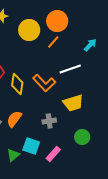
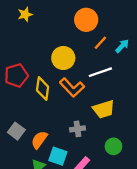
yellow circle: (29, 30) -> (63, 58), moved
orange line: (53, 42) -> (100, 43), moved
orange semicircle: (14, 119) -> (39, 140), moved

